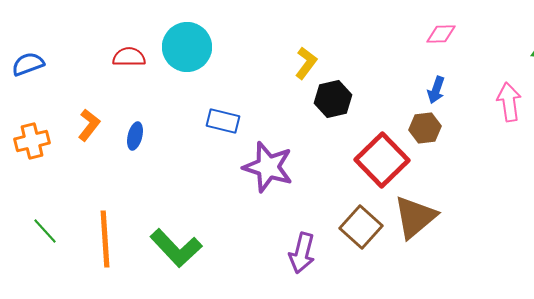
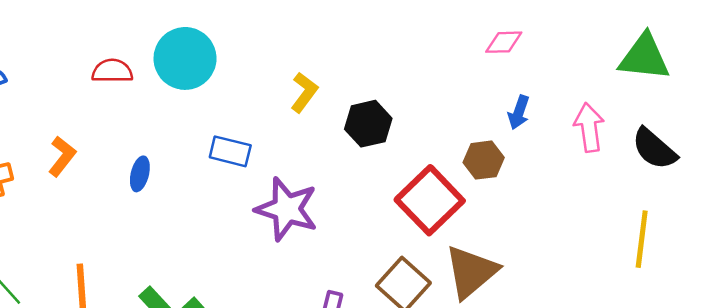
yellow L-shape: (306, 63) -> (304, 92), moved
blue arrow: (436, 90) -> (519, 112), moved
blue ellipse: (135, 136) -> (140, 174), moved

